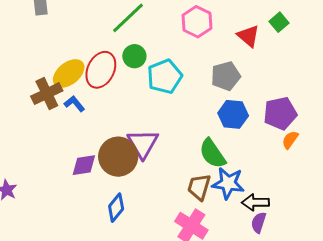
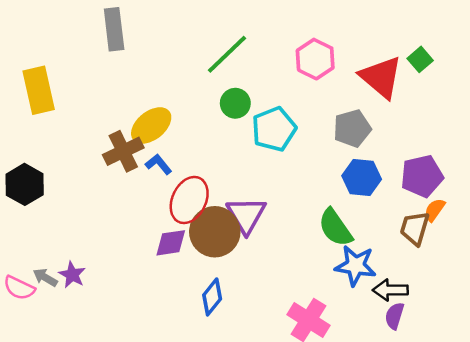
red triangle: (248, 36) -> (381, 77), size x1.5
red ellipse: (101, 70) -> (189, 200), moved
brown trapezoid: (199, 187) -> (415, 228), moved

